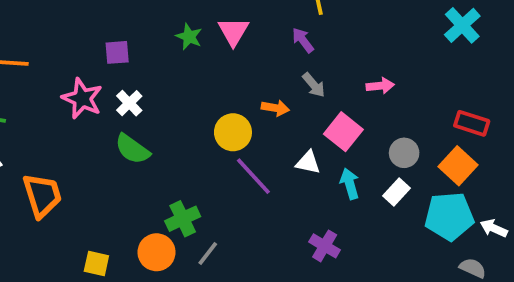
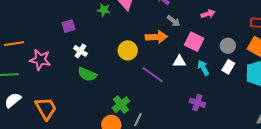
pink star: (82, 98) -> (40, 60), moved
orange arrow: (275, 108) -> (156, 37), size x1.5
yellow circle: (233, 132) -> (128, 50), moved

